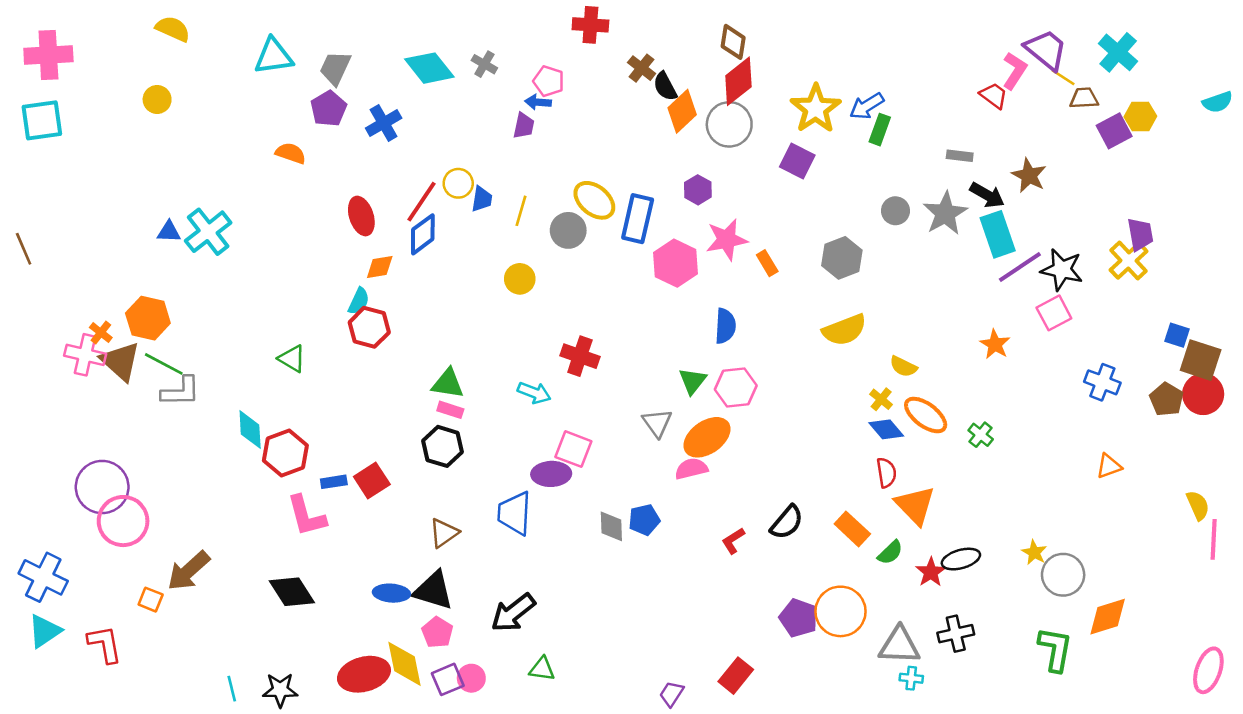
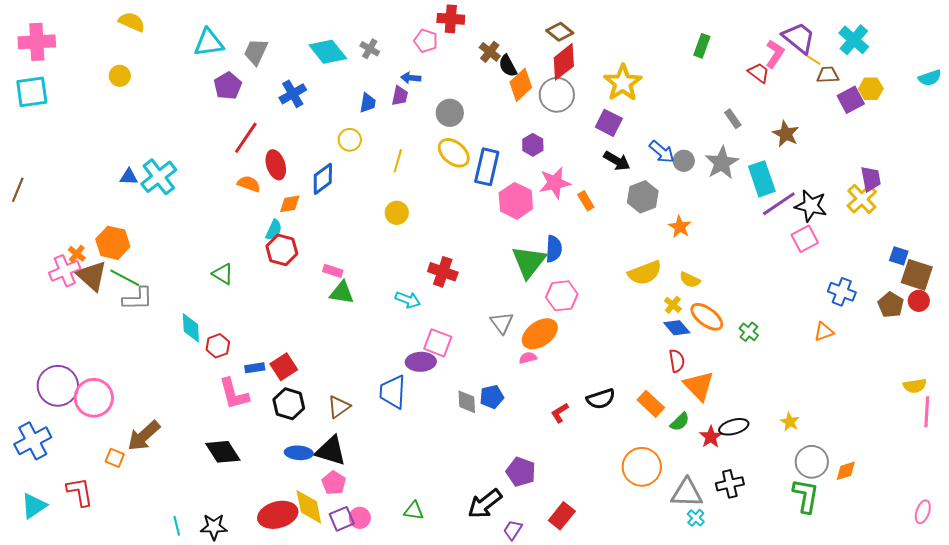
brown diamond: (733, 42) -> (560, 32), turned -60
pink pentagon: (549, 81) -> (426, 41), moved
blue arrow: (867, 106) -> (662, 152), moved, turned -108
purple pentagon: (329, 109) -> (228, 86), moved
green rectangle: (880, 130) -> (702, 46), moved
orange semicircle: (291, 153) -> (249, 184), moved
gray rectangle: (960, 156) -> (733, 119), turned 48
black arrow: (987, 195) -> (617, 161), moved
blue trapezoid: (482, 199) -> (368, 103), moved
red line: (422, 202) -> (246, 138), moved
gray circle: (568, 230) -> (450, 113), moved
brown line: (24, 249) -> (18, 190), turned 45
yellow semicircle: (844, 330) -> (645, 273), moved
orange star: (995, 344) -> (680, 227), moved
pink cross: (85, 355) -> (65, 271), turned -36
green triangle: (693, 381) -> (529, 262), moved, size x1.6
red circle: (1203, 394) -> (919, 301), size x0.7
pink rectangle: (450, 410) -> (333, 271), moved
black hexagon: (443, 446) -> (289, 404), moved
red hexagon: (285, 453) -> (218, 346), size x0.7
orange triangle: (1109, 466) -> (824, 332), moved
pink semicircle: (691, 469) -> (528, 358), size x0.7
purple circle: (102, 487) -> (58, 386), moved
yellow semicircle: (1198, 505) -> (915, 386), turned 105
black semicircle: (787, 522) -> (601, 399), turned 32
gray circle: (1063, 575) -> (812, 462), moved
blue cross: (43, 577) -> (33, 441), turned 36
black arrow: (513, 613) -> (485, 504), moved
orange diamond: (1108, 617) -> (846, 471), size x0.7
purple pentagon: (799, 618) -> (521, 472), moved
cyan triangle: (45, 631) -> (34, 506), moved
pink ellipse: (1208, 670) -> (923, 512), size x0.7
cyan cross: (911, 678) -> (696, 518), turned 36

